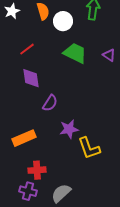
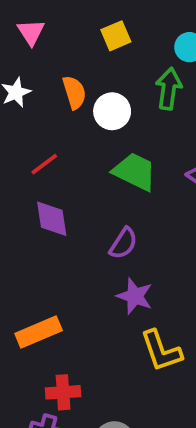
purple semicircle: (50, 103) -> (123, 243), moved
purple star: (69, 129) -> (135, 296), moved, turned 30

